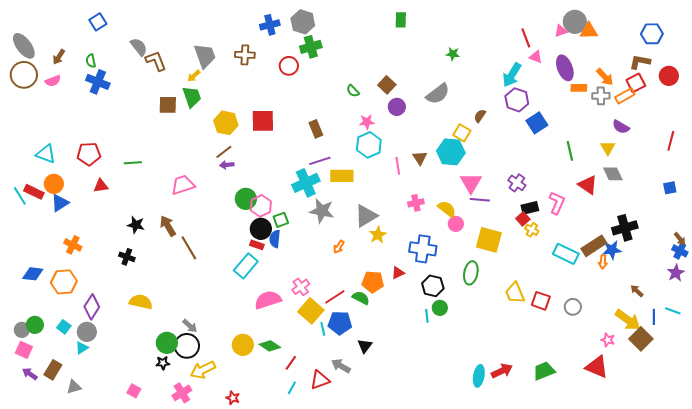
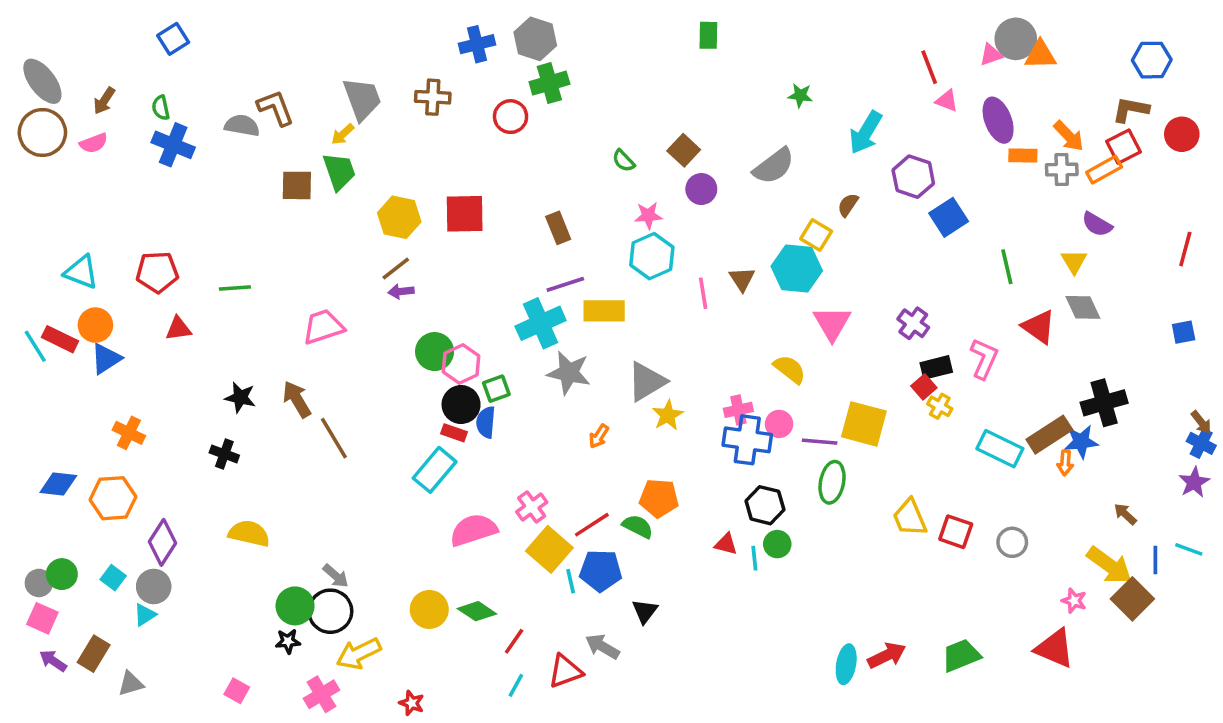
gray semicircle: (139, 47) -> (242, 125), moved, turned -42
cyan arrow: (512, 75) -> (866, 132), moved
purple line: (480, 200) -> (820, 442), moved
pink cross: (416, 203) -> (738, 410), moved
pink circle: (456, 224) -> (779, 424), moved
red triangle: (398, 273) -> (726, 544), moved, turned 40

